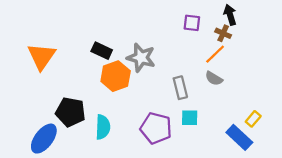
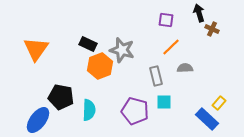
brown cross: (223, 33) -> (212, 29), moved
orange line: (215, 54) -> (171, 47), moved
gray semicircle: (214, 78) -> (185, 68), turned 147

